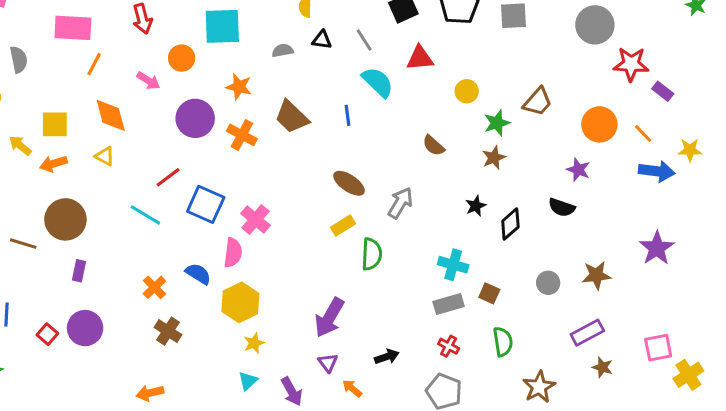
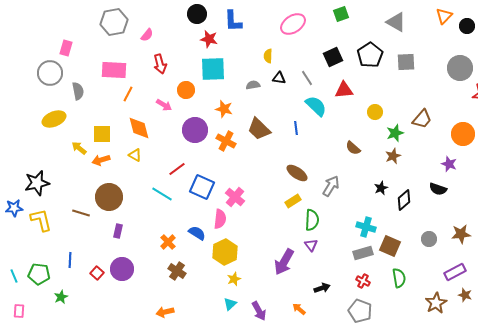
brown square: (489, 293) -> (390, 246), size x1.5
purple triangle: (328, 363) -> (311, 245), moved
brown star: (539, 387) -> (436, 303), moved

